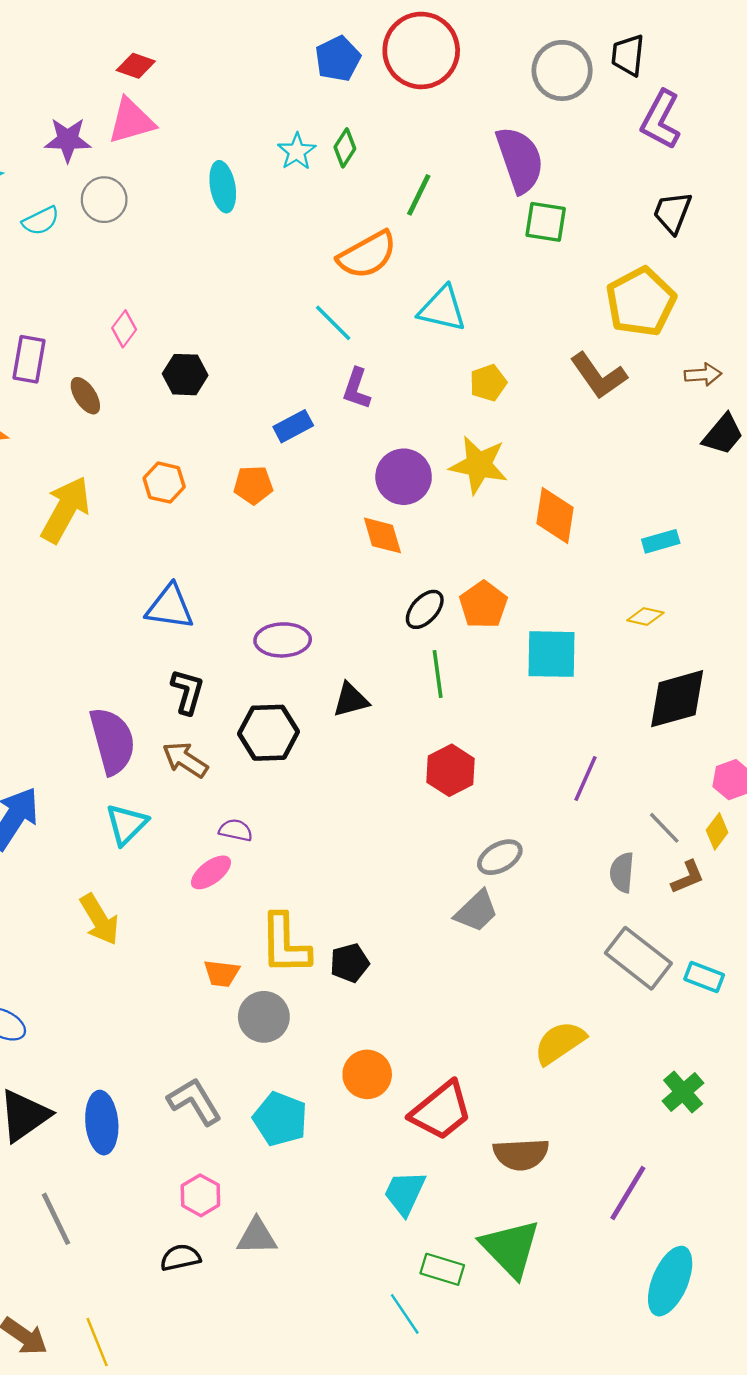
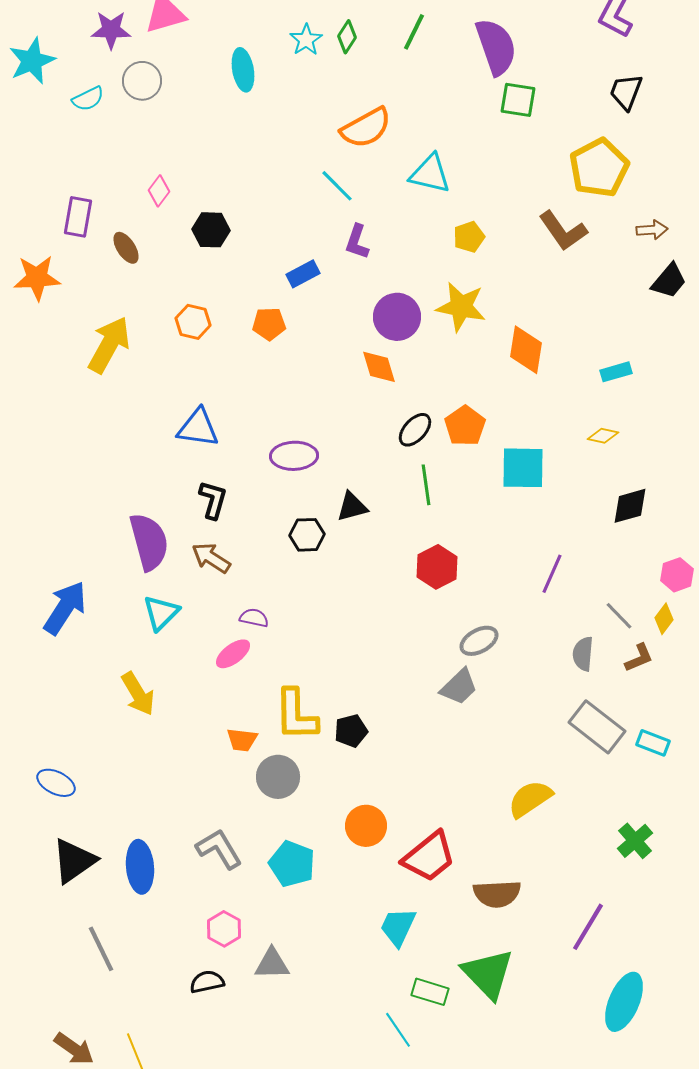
green line: (419, 195) -> (414, 32), moved
black diamond: (677, 699) -> (630, 506), size x0.7
black hexagon: (269, 733) -> (307, 535), moved, size x0.7

